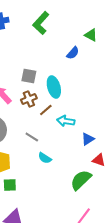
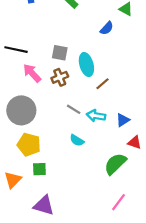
brown line: (46, 110) -> (102, 84), moved
cyan arrow: (66, 121) -> (96, 116), moved
gray line: (32, 137) -> (74, 109), moved

